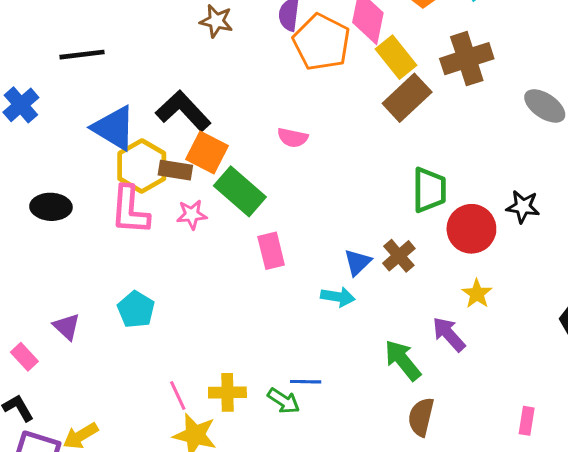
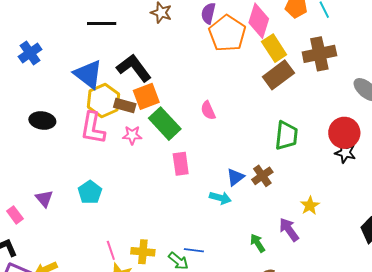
black line: (82, 55) -> (102, 23), moved
pink semicircle: (293, 138) -> (208, 110), moved, turned 48
orange square: (207, 153) -> (146, 96), turned 36
red circle: (471, 229) -> (344, 133), moved
green arrow: (403, 360) -> (258, 243), size x0.7

